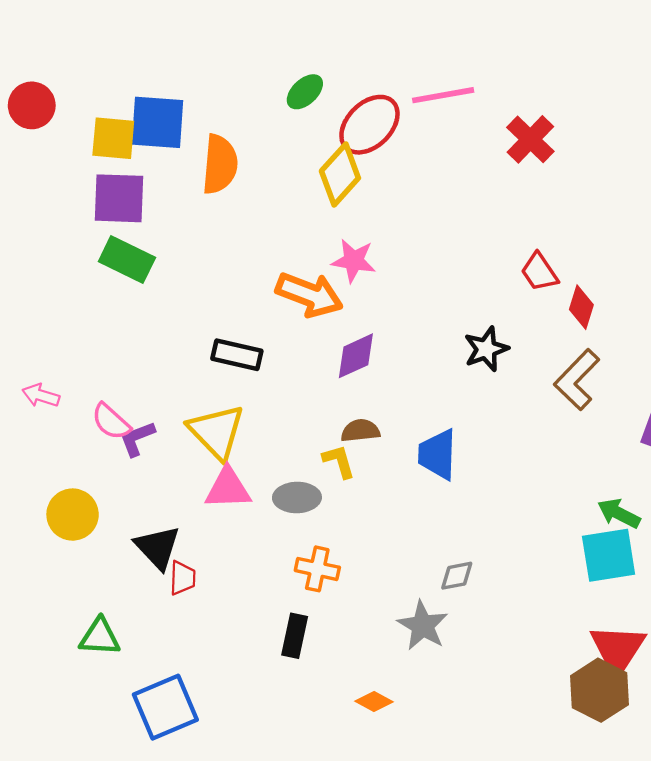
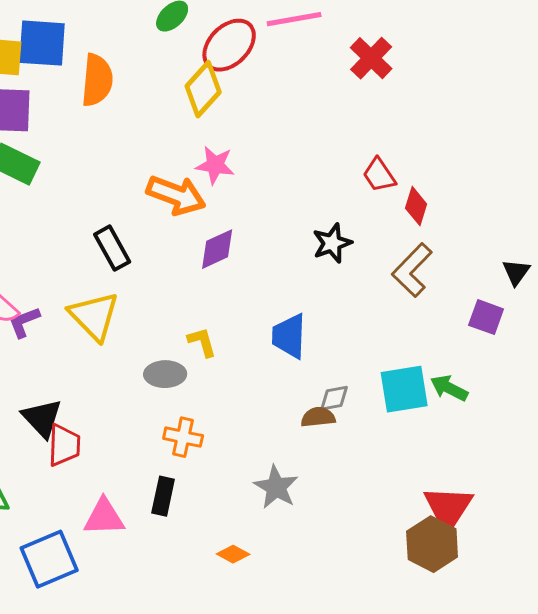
black rectangle: (237, 355) -> (112, 248), turned 48
brown semicircle: (360, 431) -> (318, 417), moved
pink triangle: (228, 488) -> (104, 517), moved
cyan square: (609, 555) -> (404, 389), moved
gray diamond: (457, 576) -> (334, 398), moved
red trapezoid: (182, 578) -> (64, 445), size x1.4

